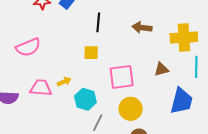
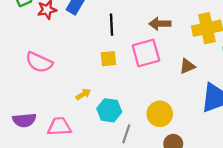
pink semicircle: (28, 47) -> (39, 62), turned 55
pink square: (122, 77) -> (146, 53), moved
pink trapezoid: (41, 88) -> (59, 127), moved

